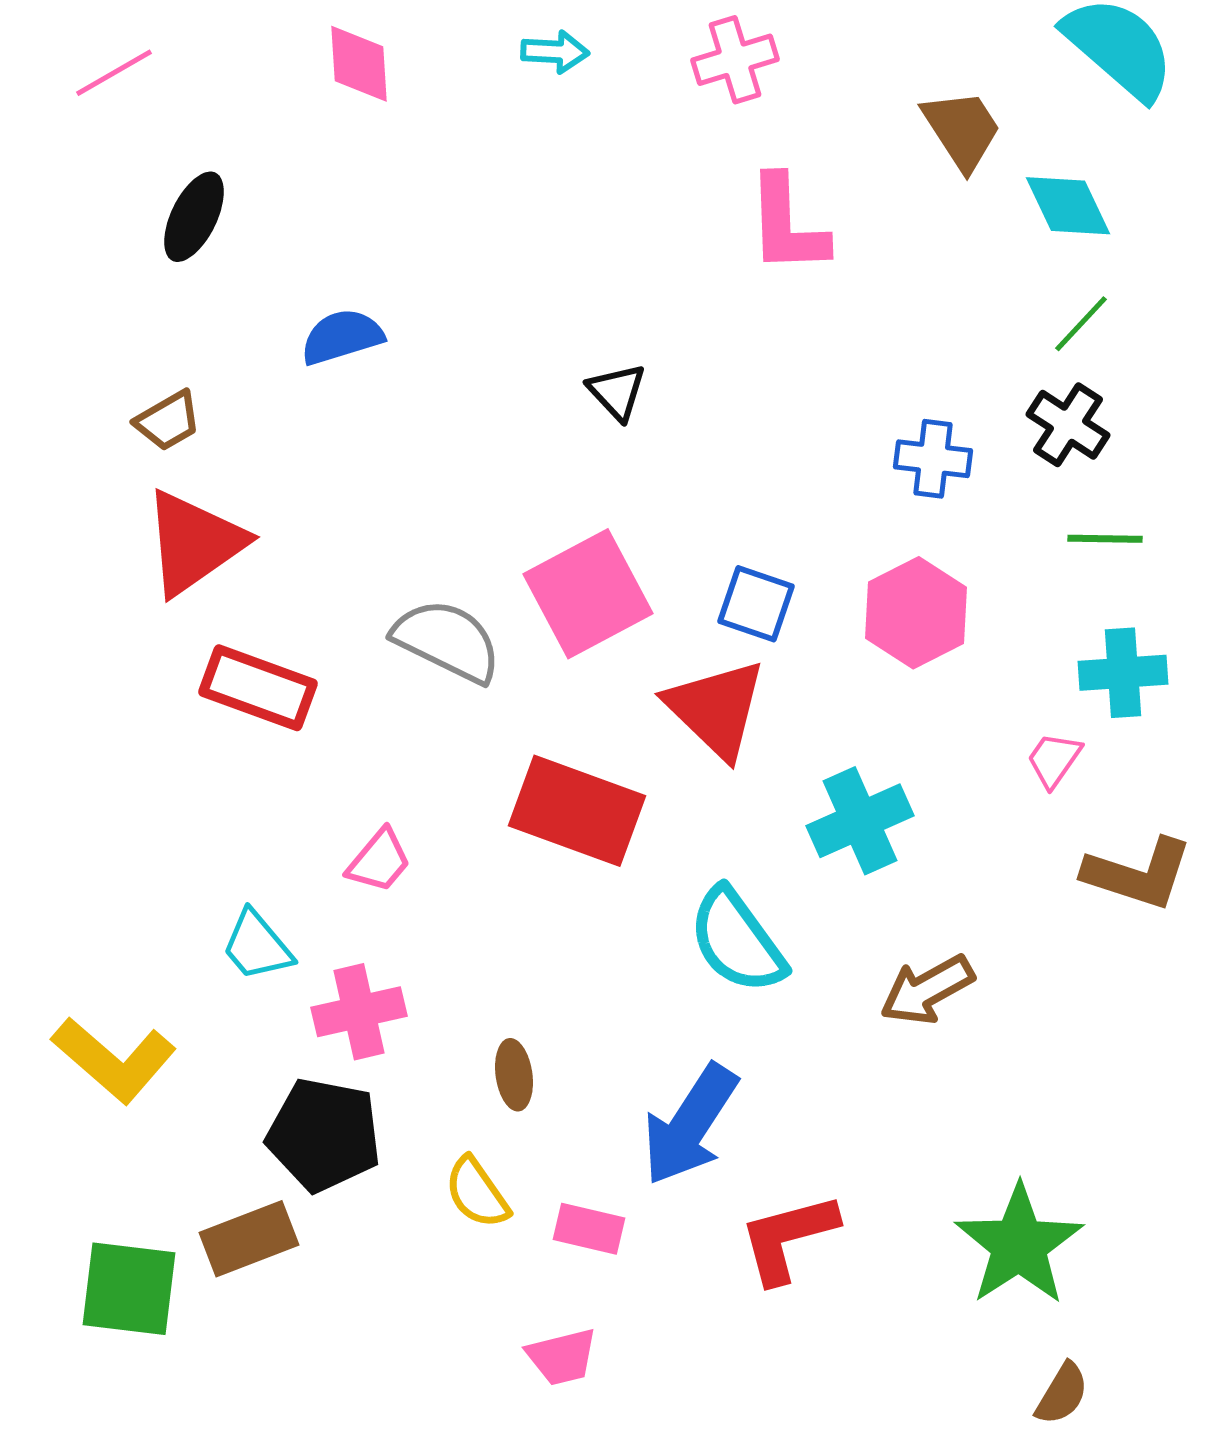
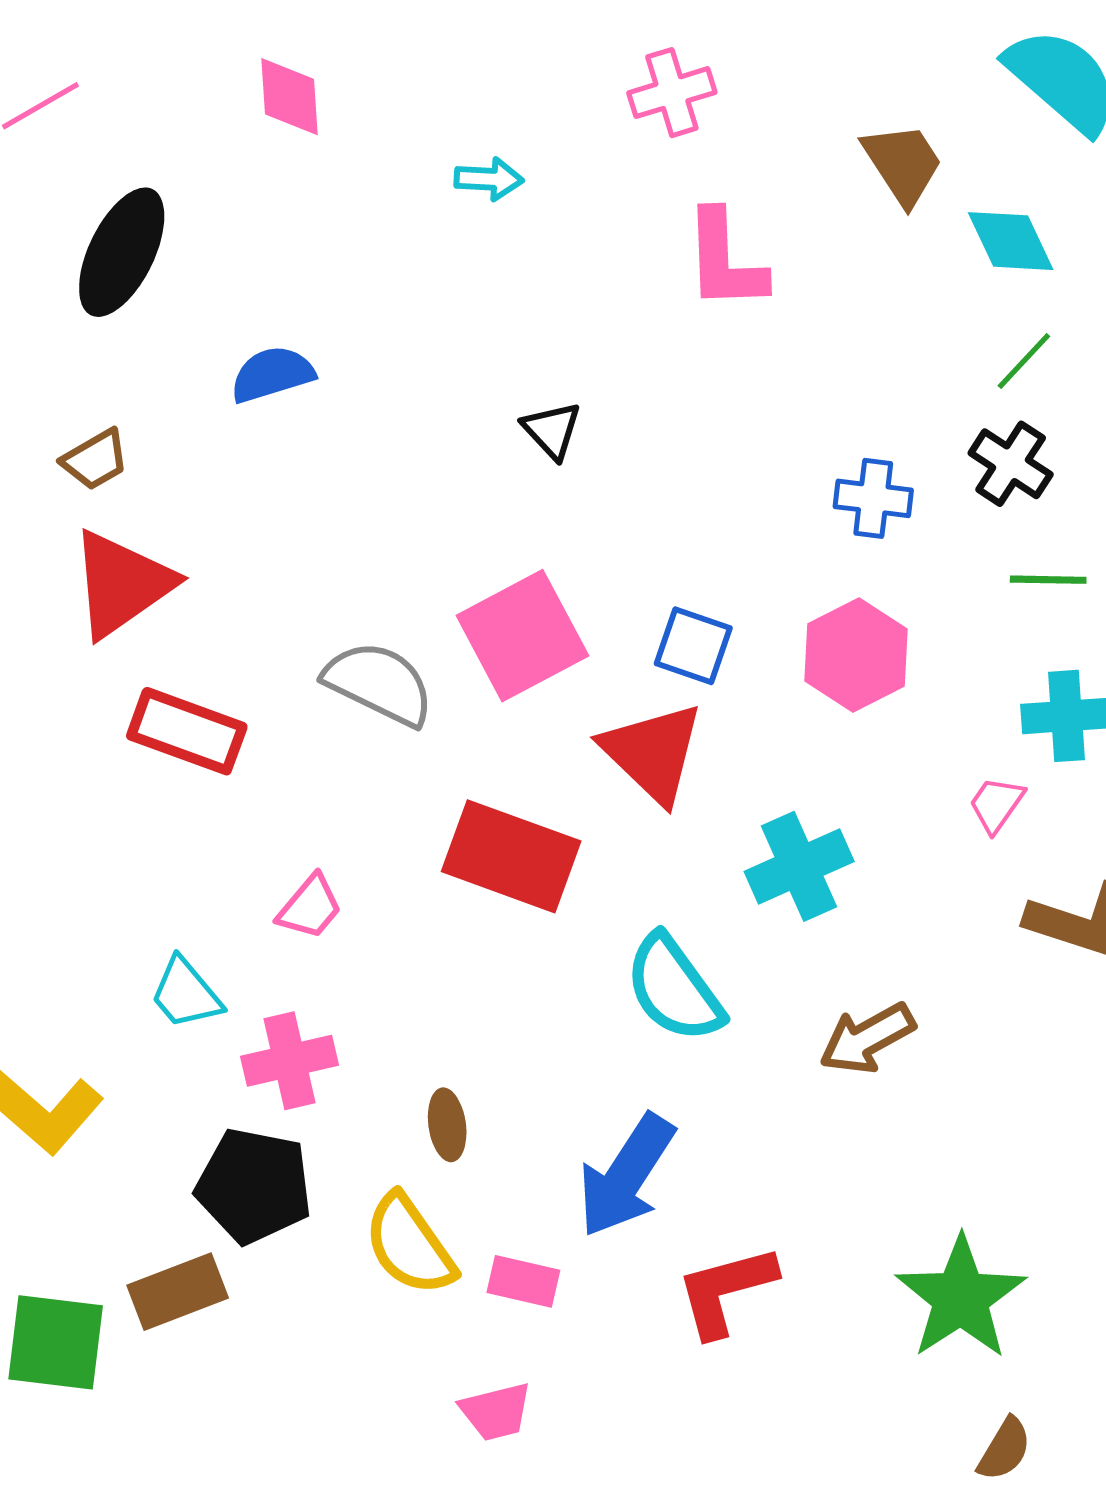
cyan arrow: (555, 52) -> (489, 179), moved
black ellipse: (194, 217) -> (122, 252), size x1.4
yellow semicircle: (477, 1193) -> (410, 1245), size x1.4

